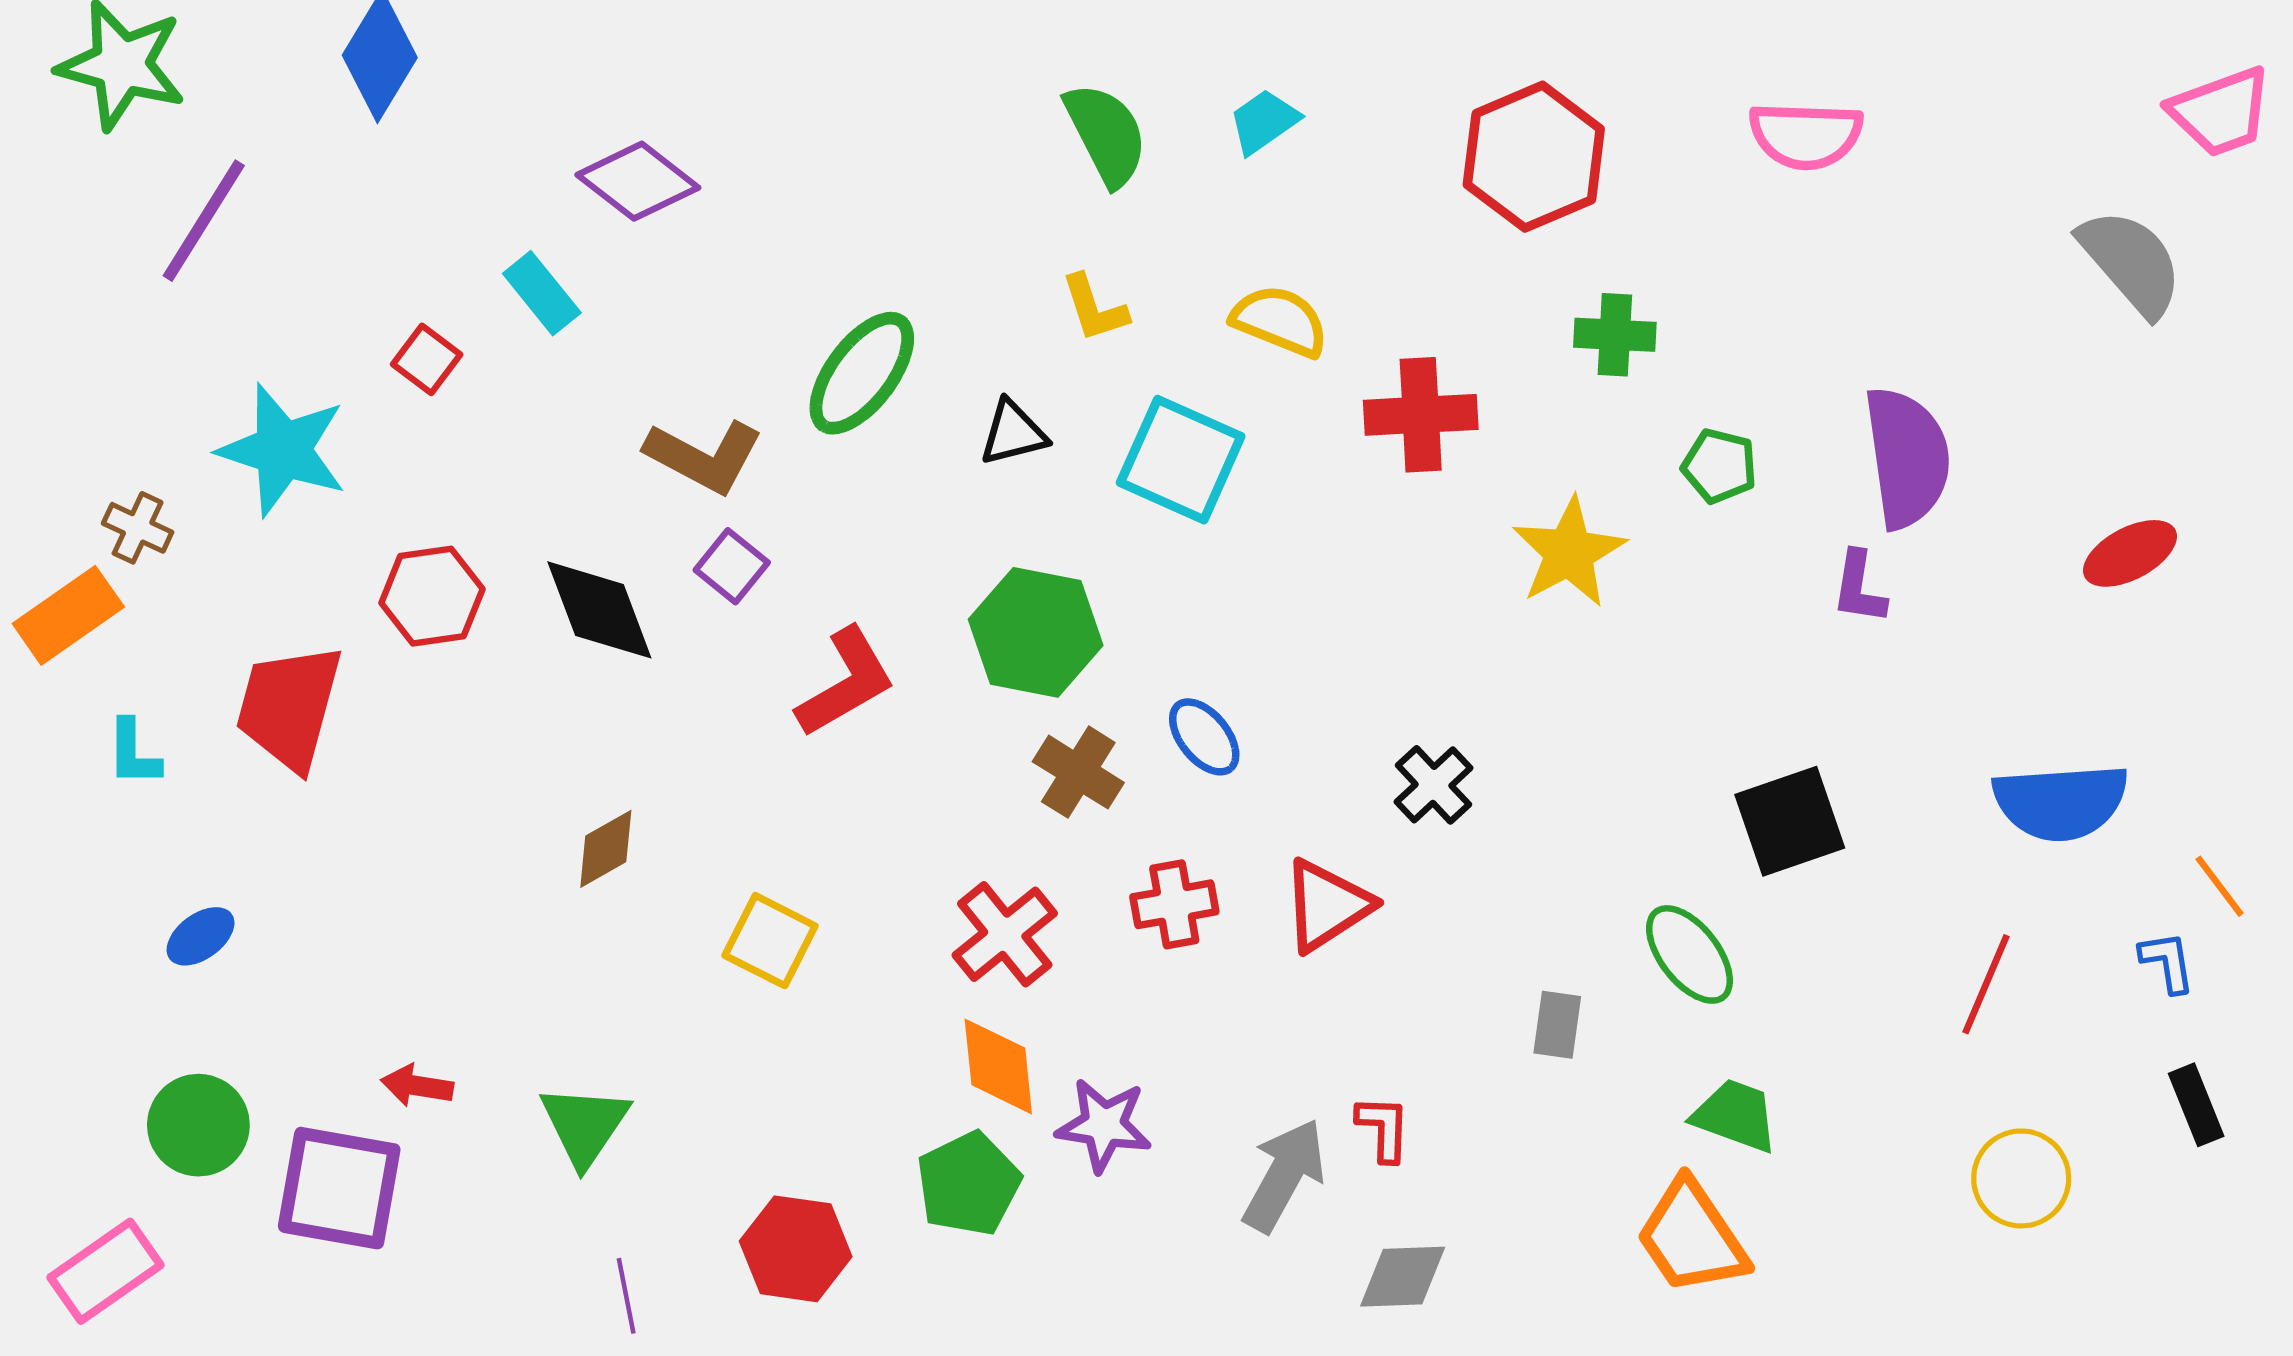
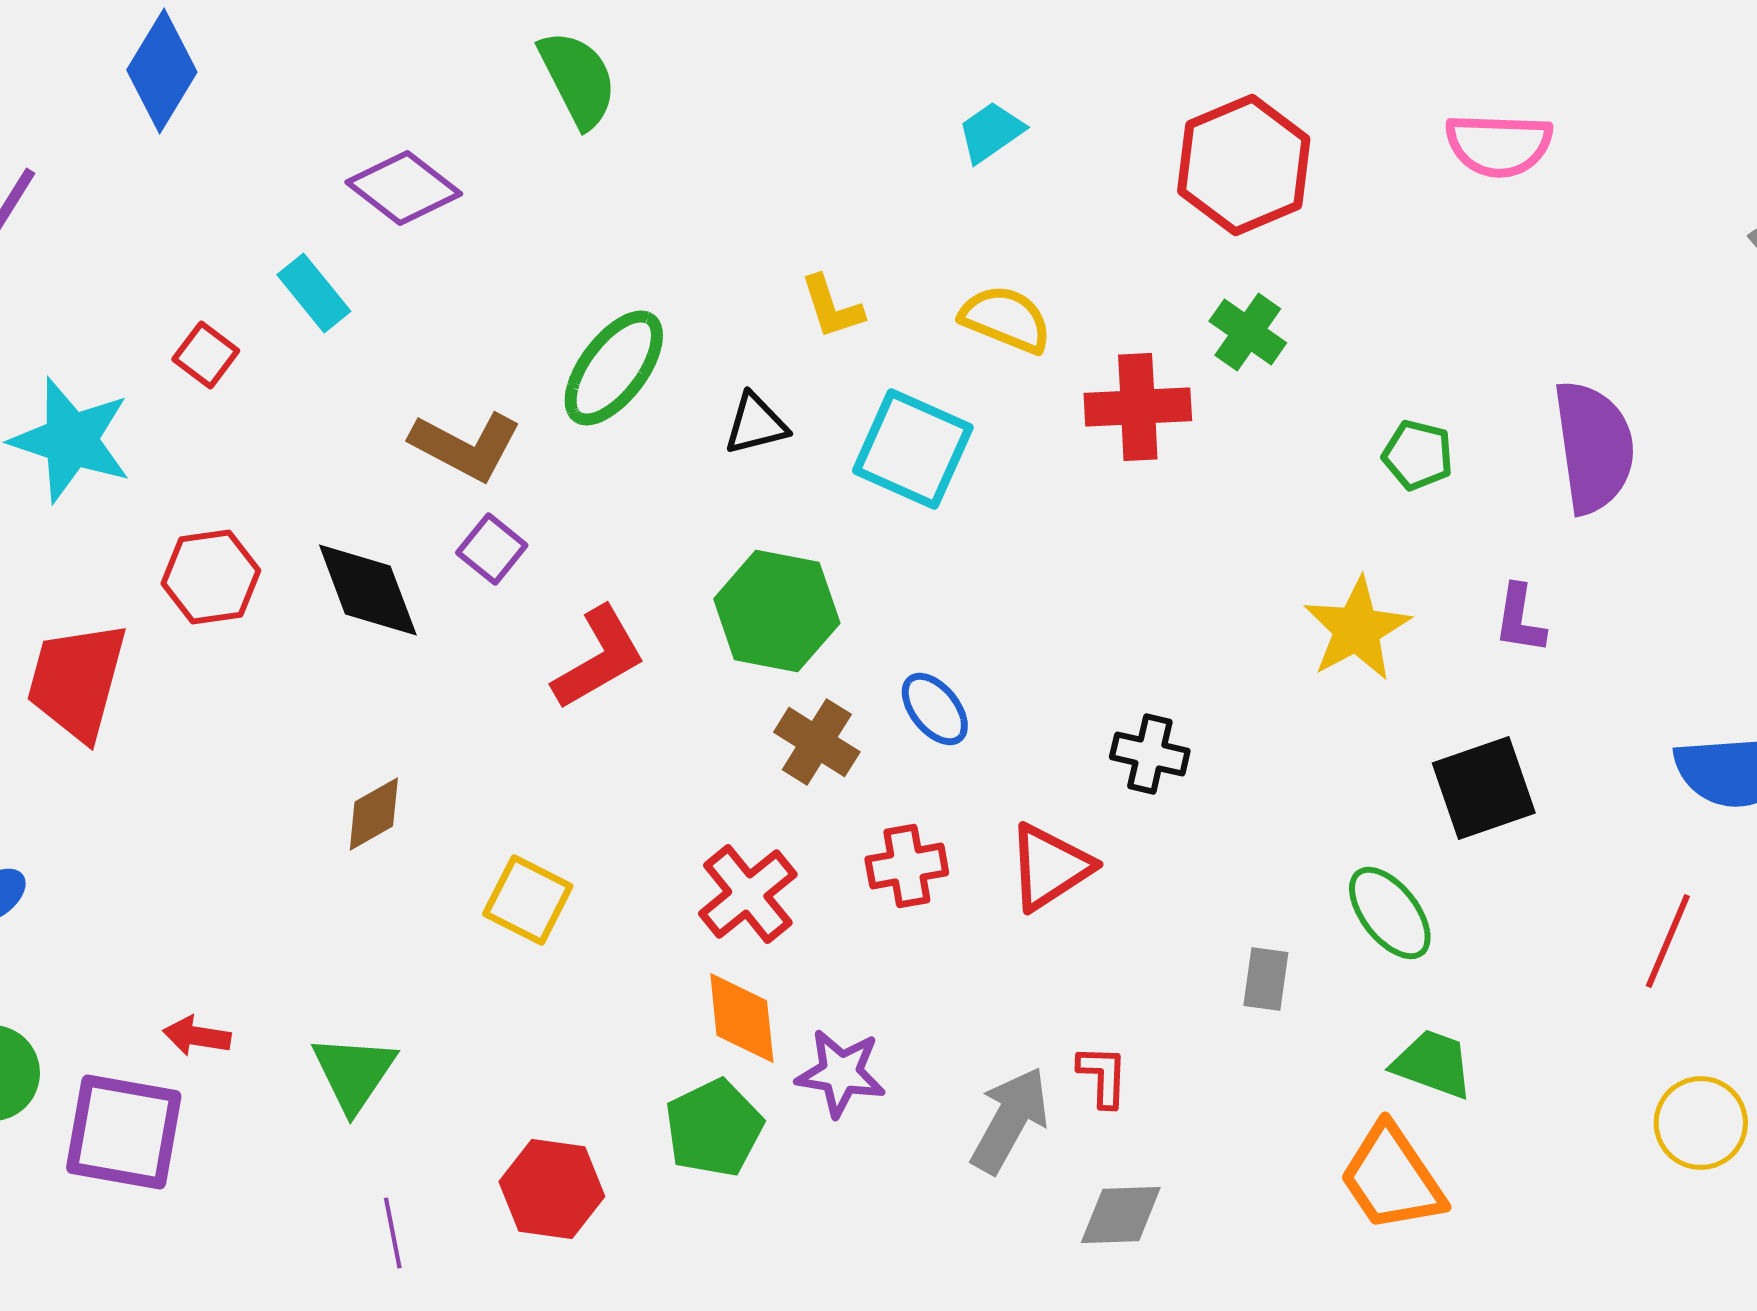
green semicircle: (1106, 134) -> (578, 79), moved
green cross: (1615, 335) -> (1248, 332), moved, turned 32
yellow star: (1569, 552) -> (1357, 629), moved
purple L-shape: (1859, 588) -> (1520, 619), moved
black cross: (1434, 785) -> (1150, 754), turned -34

